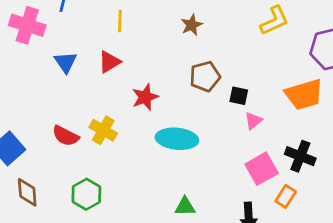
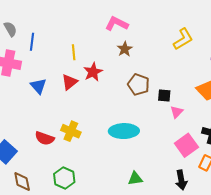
brown pentagon: (205, 76) -> (139, 85), turned -30
red star: (145, 97) -> (93, 72), moved

